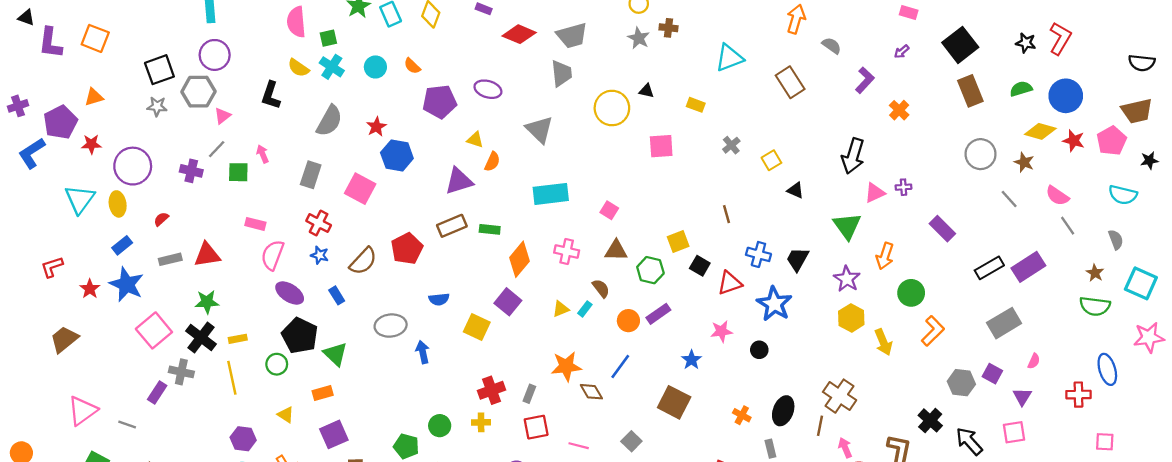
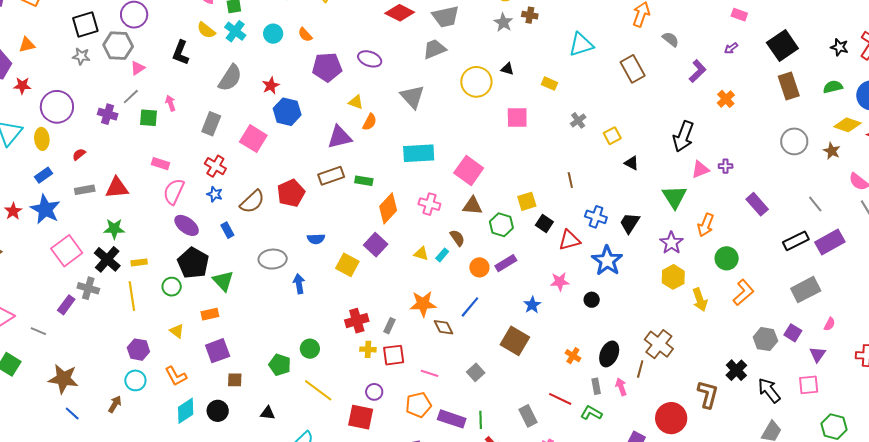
gray trapezoid: (562, 73) -> (434, 49), turned -110
gray line: (1009, 199) -> (815, 204), moved
pink square: (609, 210) -> (469, 171), size x1.8
yellow triangle: (561, 309) -> (421, 254), turned 35
yellow cross: (481, 422) -> (368, 349), moved
pink arrow: (845, 448) -> (621, 387), moved

